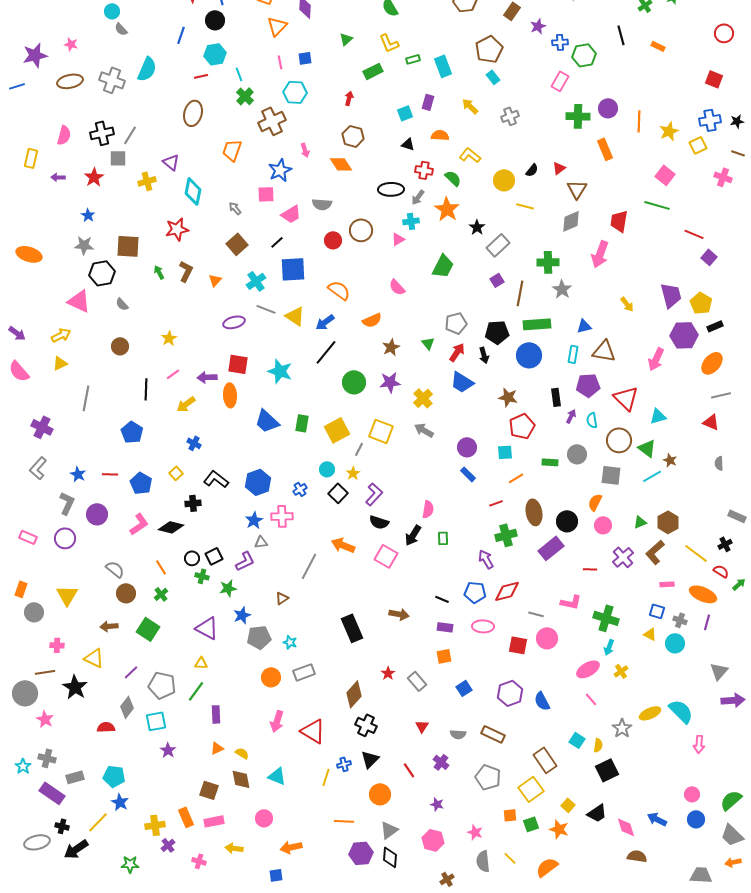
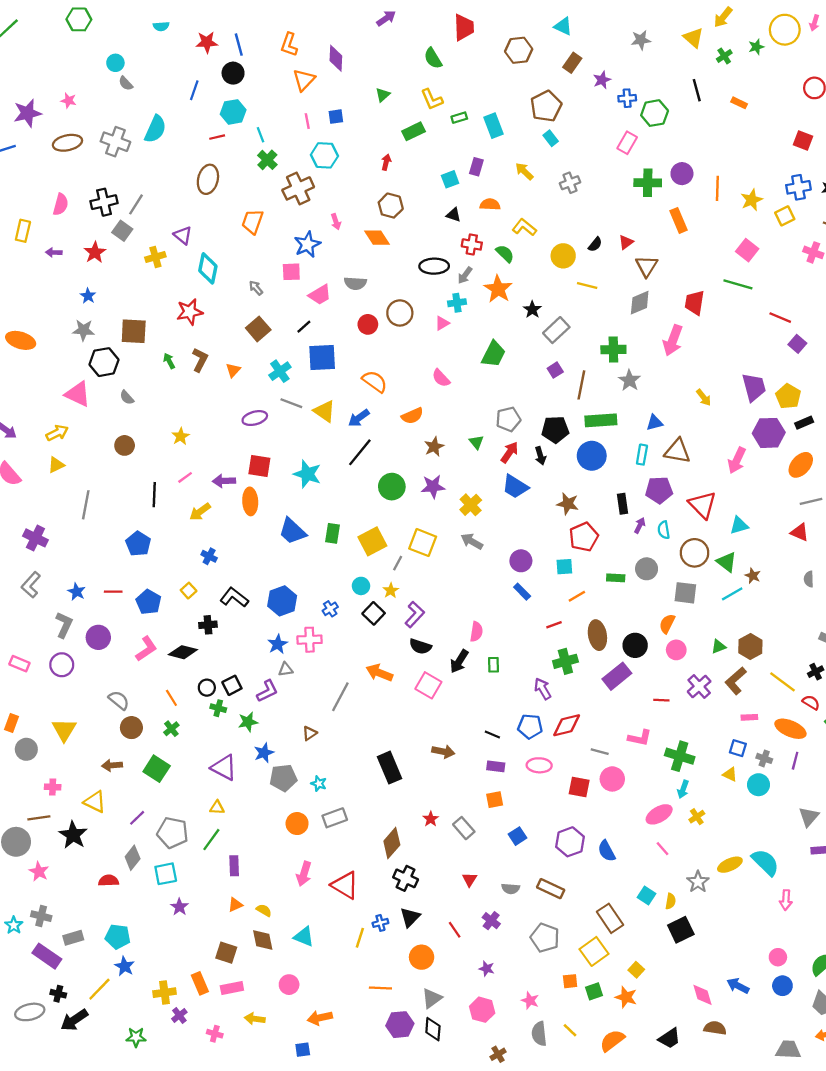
gray square: (118, 158) -> (122, 231), turned 36
black trapezoid: (597, 813) -> (669, 1038), moved

